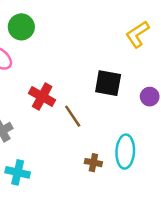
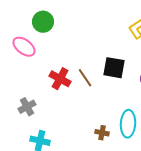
brown line: (73, 116) -> (85, 78), moved

